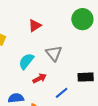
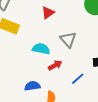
cyan semicircle: (26, 61) -> (41, 49), turned 66

